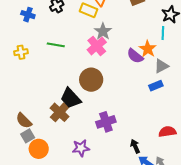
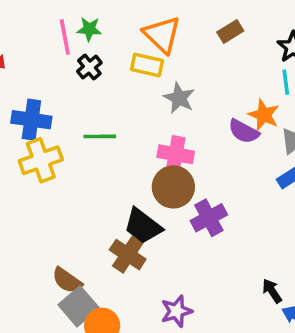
blue cross: (28, 15) -> (31, 120), moved, size x1.5
pink cross: (97, 46) -> (176, 154), moved, turned -30
yellow cross: (21, 52) -> (41, 160), size x1.6
purple cross: (106, 122) -> (209, 218), moved
gray square: (28, 136) -> (79, 306), size x1.5

